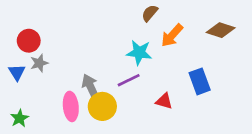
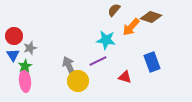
brown diamond: (221, 30) -> (151, 17), moved
red circle: (29, 41) -> (14, 36), moved
pink ellipse: (71, 106) -> (25, 81), moved
green star: (20, 118) -> (25, 66), moved

